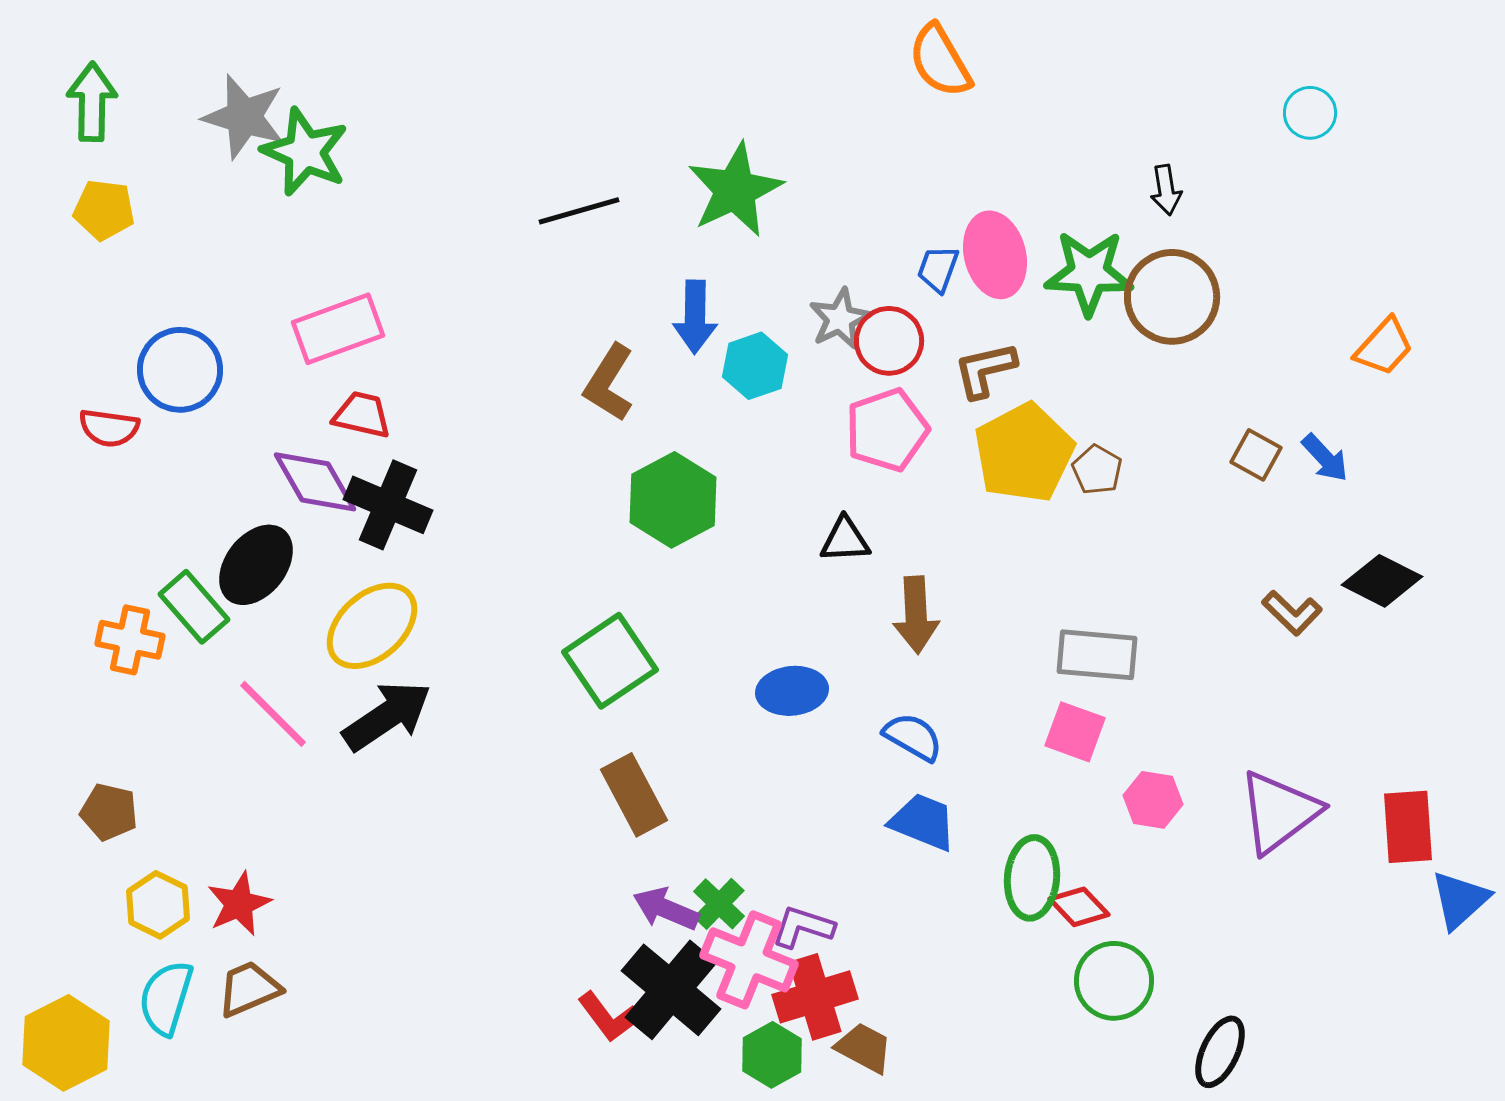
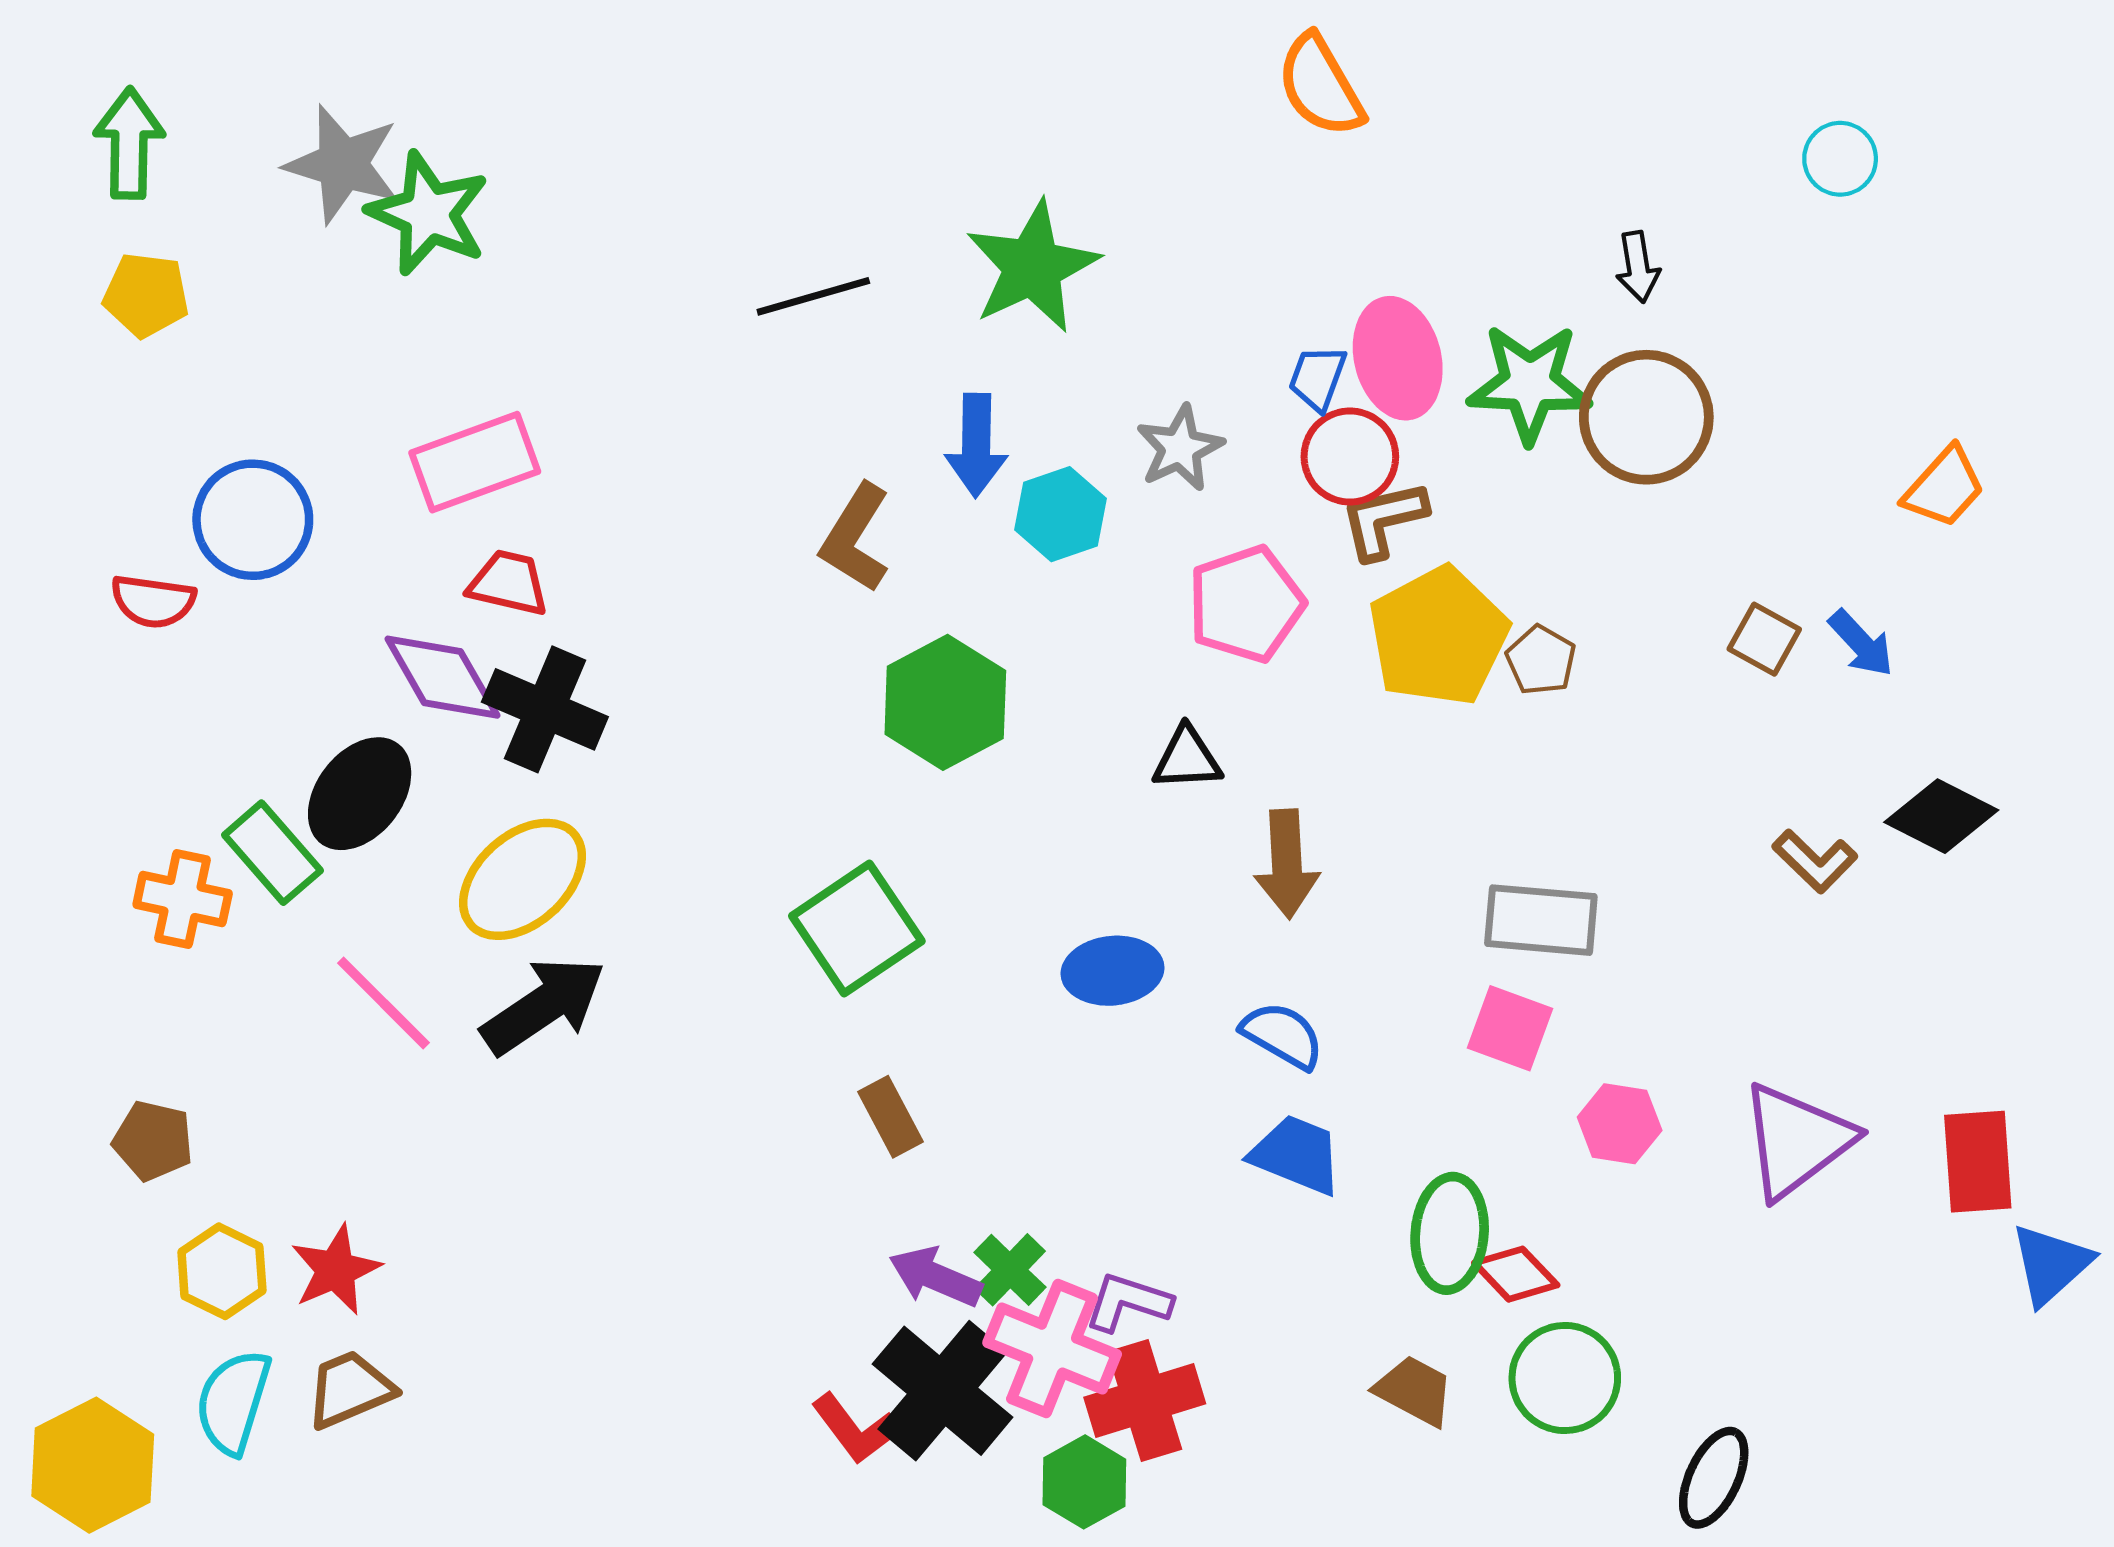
red circle: (889, 341) -> (1350, 457), moved
brown rectangle: (634, 795) -> (891, 1117), size x0.7
brown trapezoid: (864, 1048) -> (1414, 1391), moved

